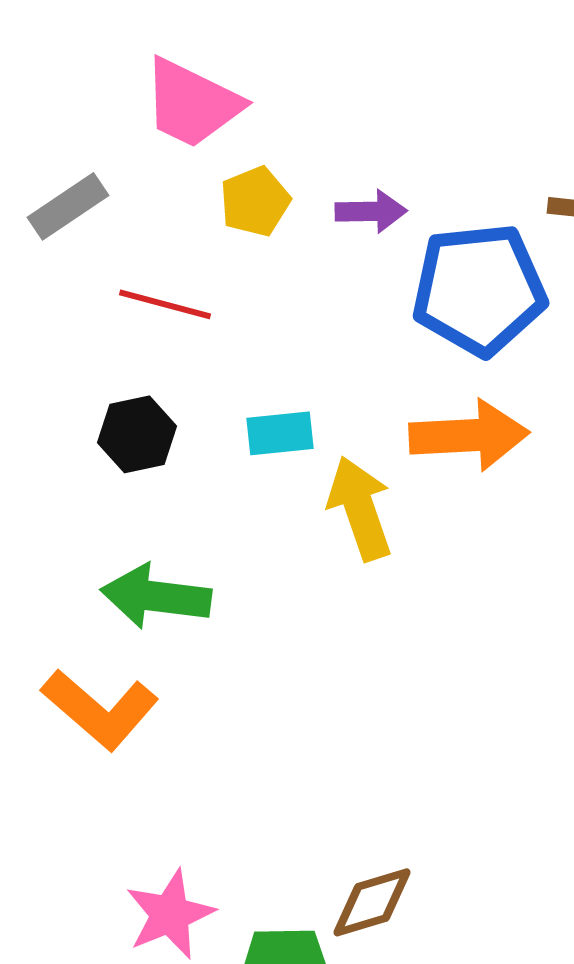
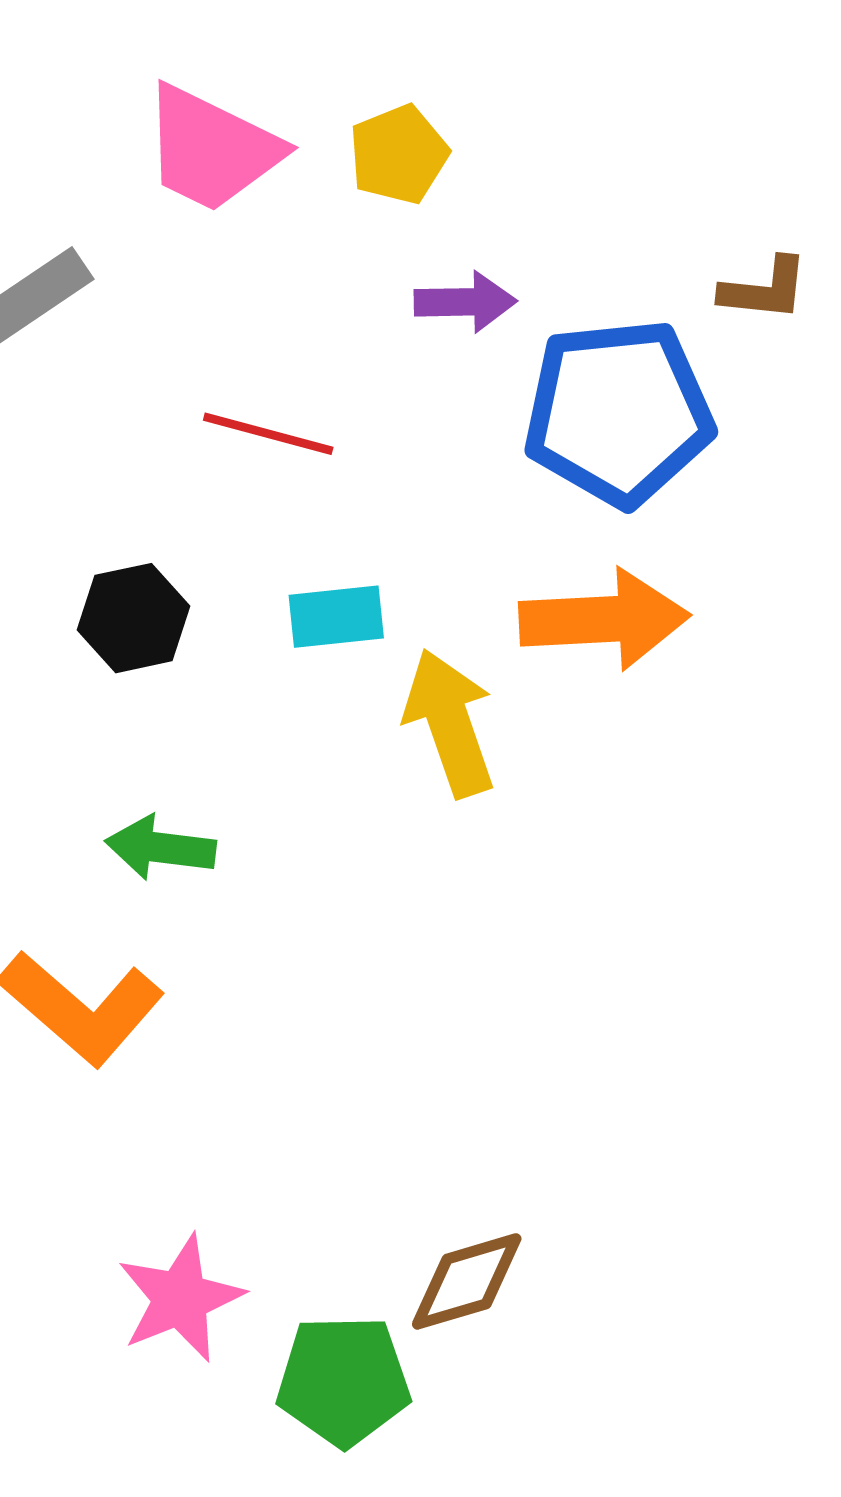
yellow pentagon: (255, 201) -> (399, 155), moved
red line: (165, 304) -> (268, 434), moved
green arrow: (156, 596) -> (161, 848), size x0.7

